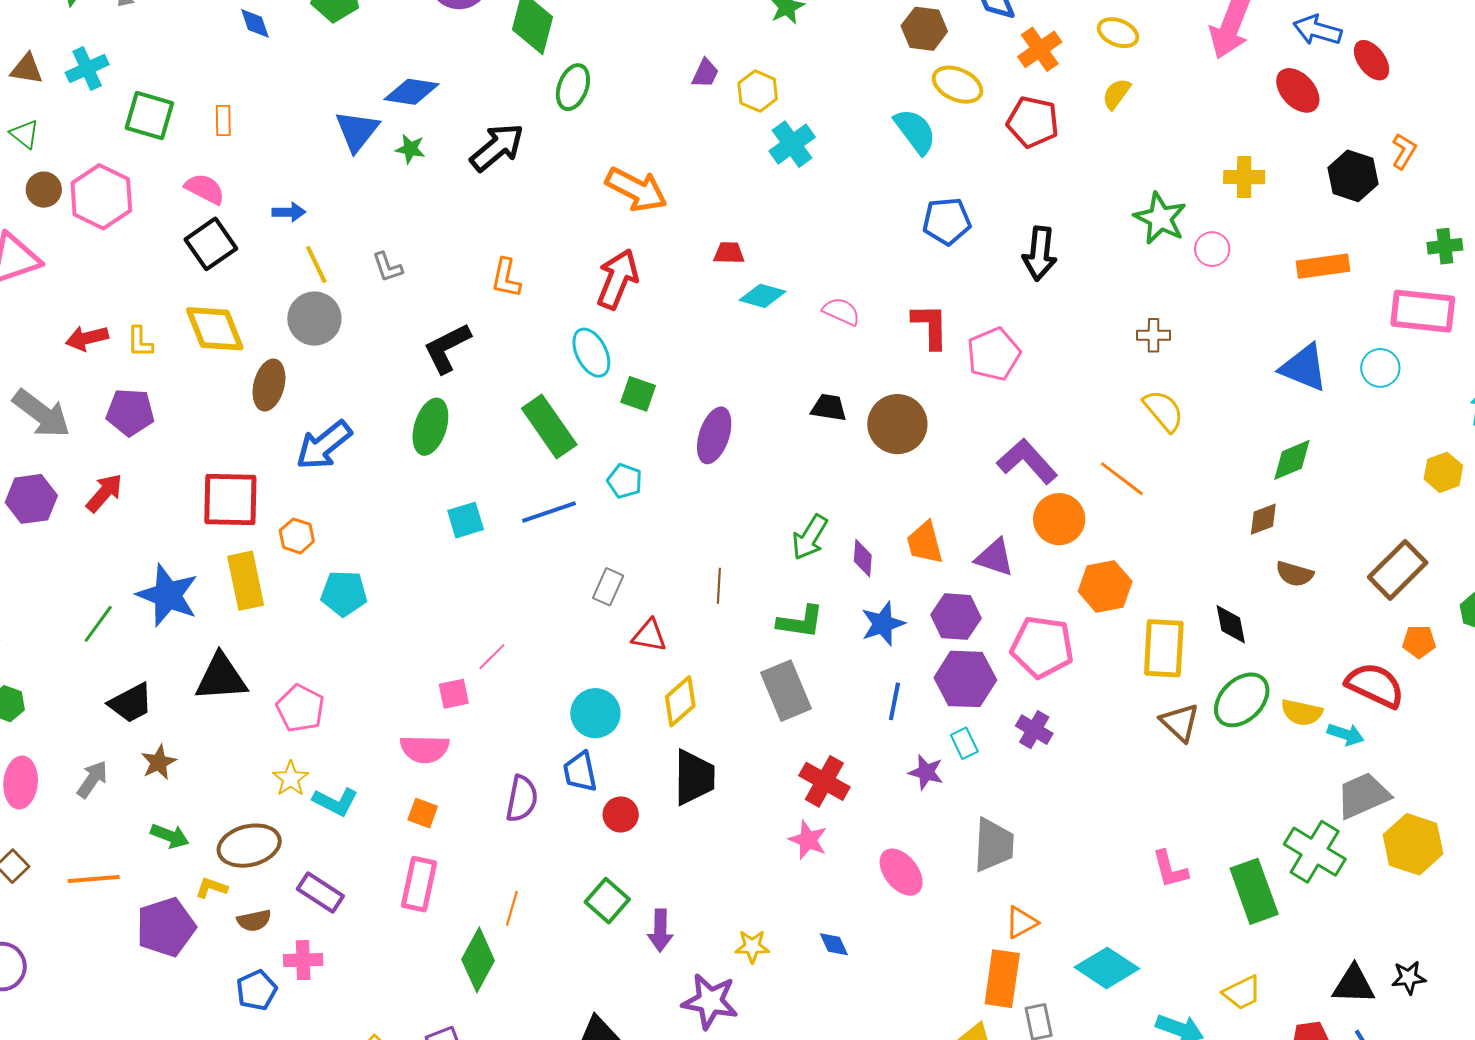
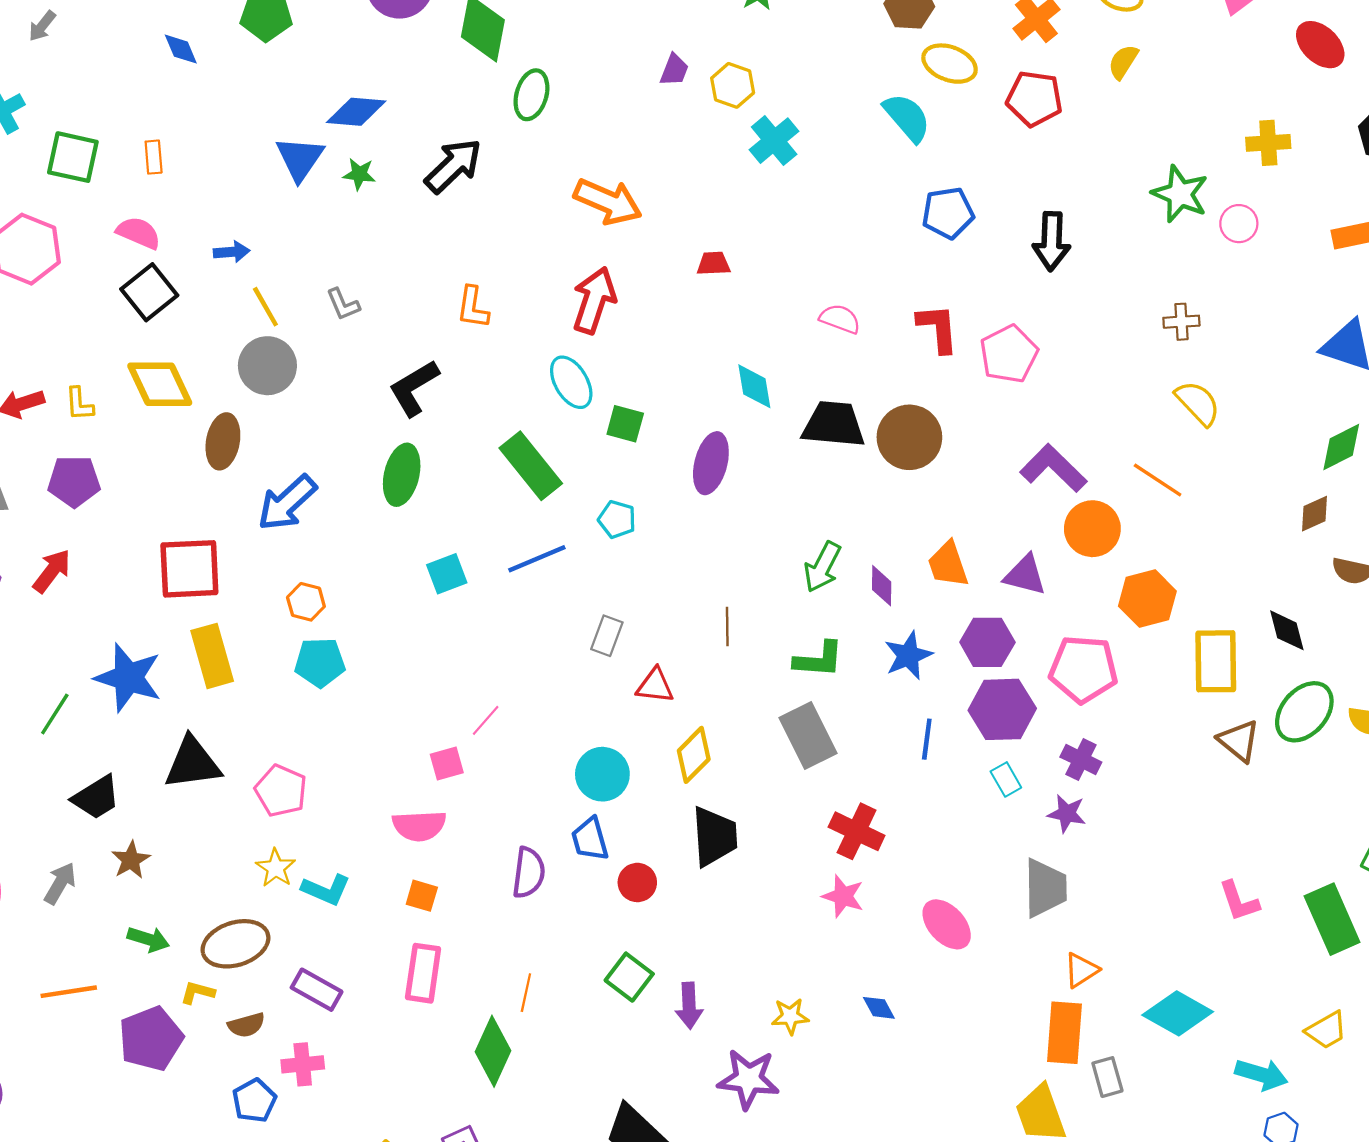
cyan diamond: (763, 296) -> (754, 386), moved, turned 69
black trapezoid: (829, 408) -> (834, 424), size x1.6
orange hexagon: (297, 536) -> (306, 602), moved
purple star: (926, 772) -> (1067, 814), moved

